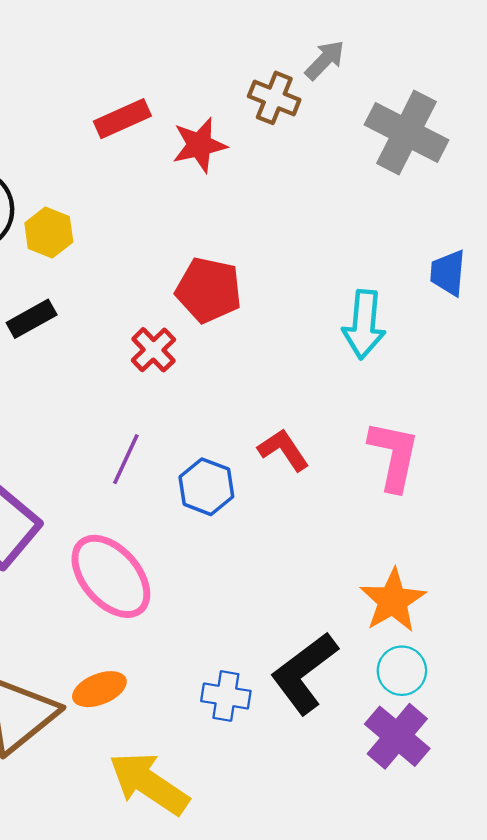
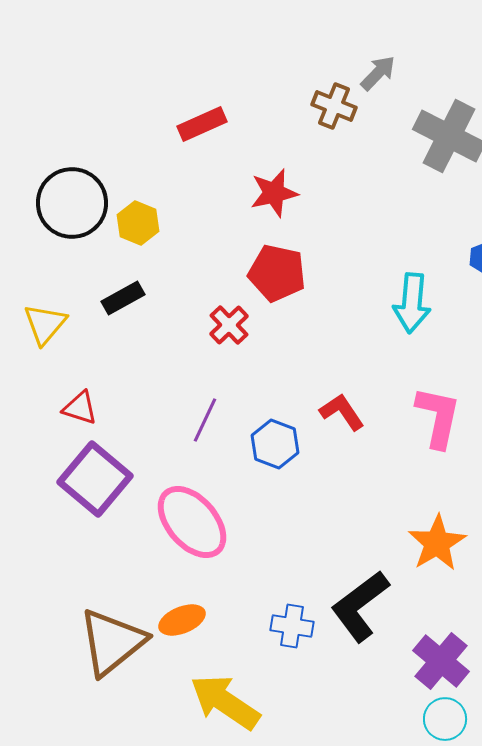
red star: (199, 145) -> (274, 193), moved
cyan circle: (402, 671) -> (445, 719), moved

